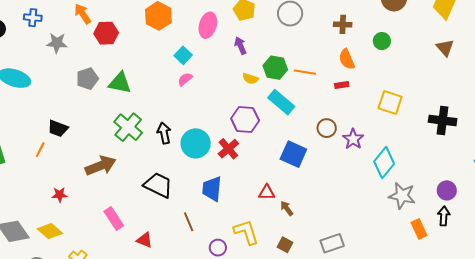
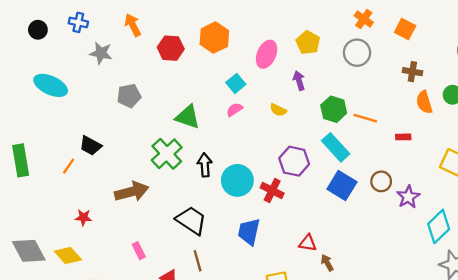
red hexagon: (106, 33) -> (171, 48), moved
orange semicircle: (347, 59) -> (424, 102), moved
yellow semicircle: (250, 79) -> (278, 110), moved
green triangle: (120, 83) -> (188, 117), moved
red cross: (228, 149) -> (272, 190), turned -30
blue square: (293, 154) -> (342, 186), moved
pink rectangle: (114, 219) -> (139, 251), size x0.7
brown line: (189, 222) -> (198, 261), moved

